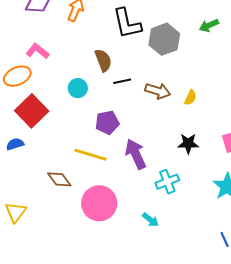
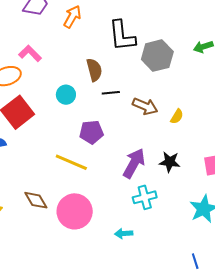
purple arrow: (136, 154) -> (134, 163), moved, turned 48
brown diamond: (59, 179) -> (36, 200), moved
cyan arrow: (150, 220) -> (124, 233), turned 132

